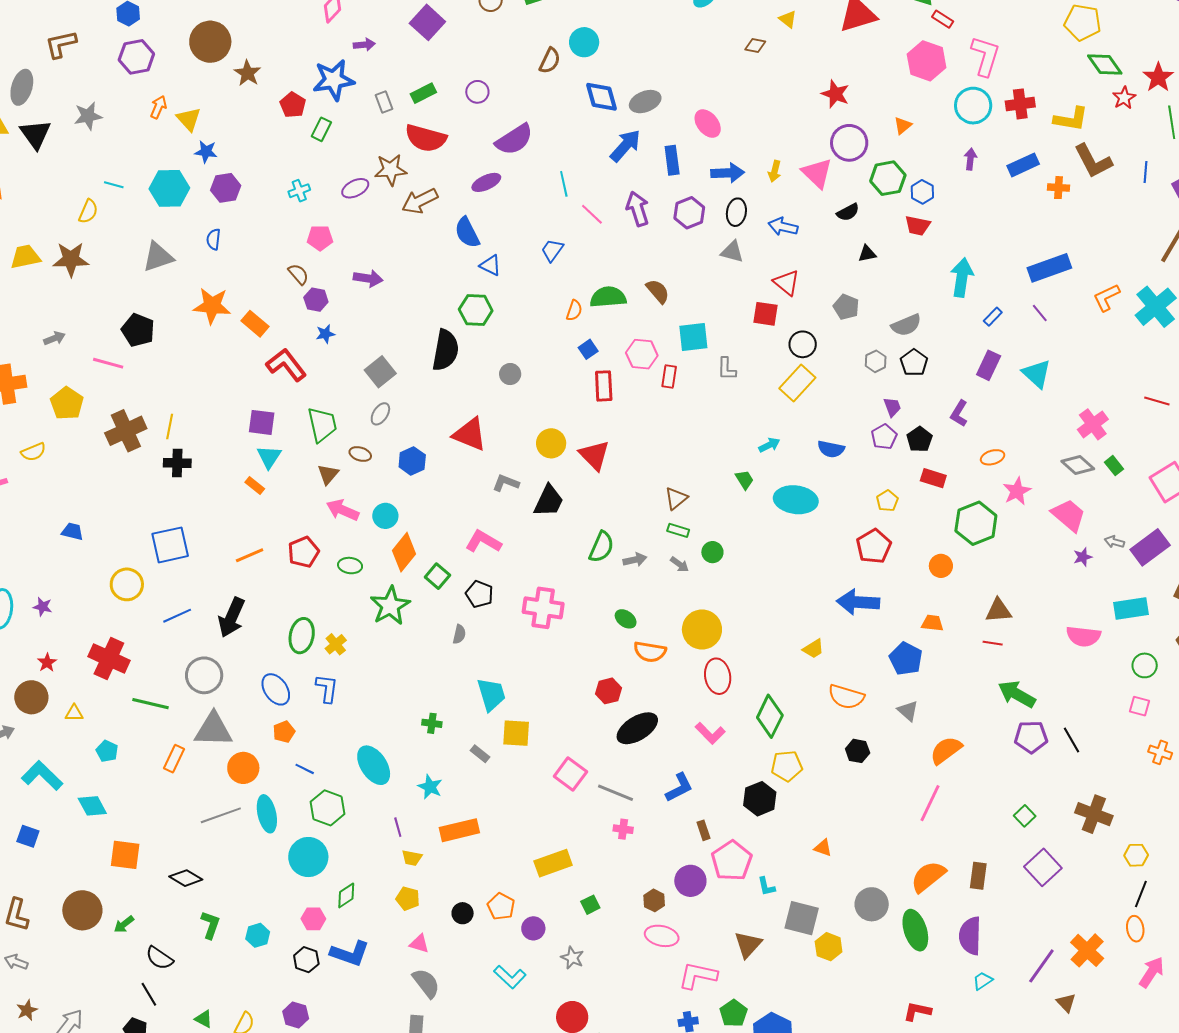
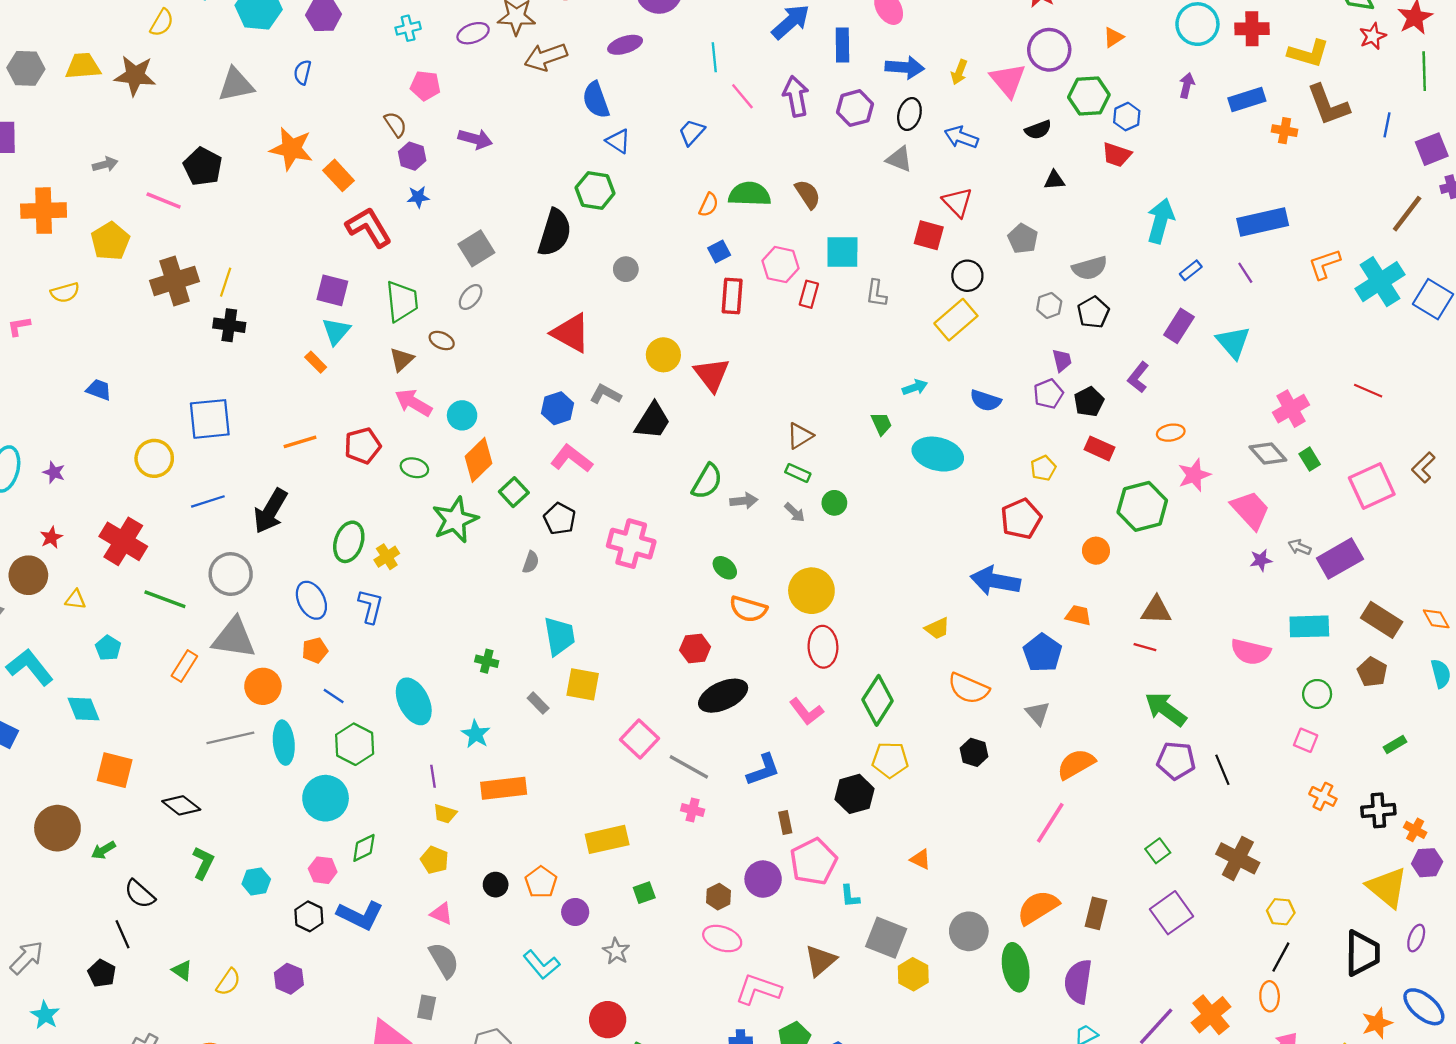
blue hexagon: (412, 461) -> (558, 408), moved

